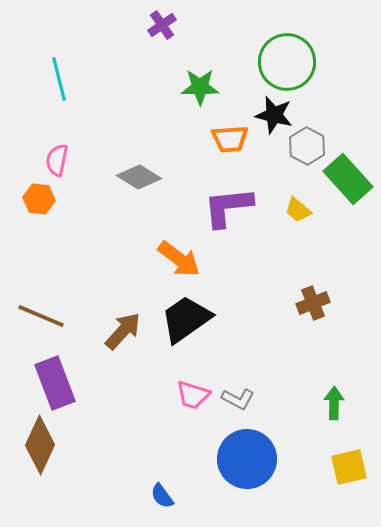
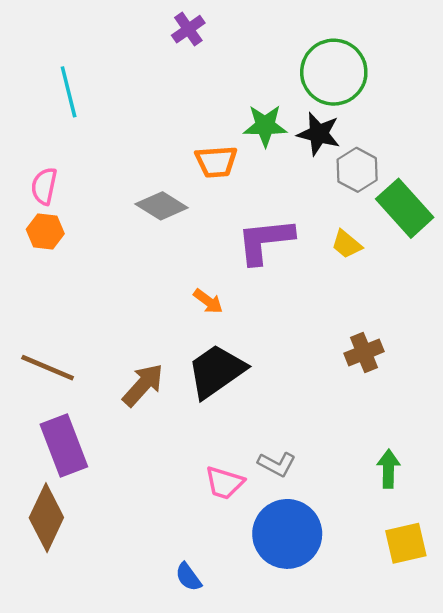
green star: (200, 87) -> (265, 126), moved
orange trapezoid: (230, 139) -> (216, 162), moved
pink semicircle: (57, 160) -> (44, 186), moved
orange arrow: (179, 259) -> (208, 301), size x0.6
pink trapezoid: (193, 395) -> (224, 483), moved

